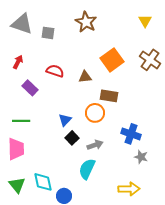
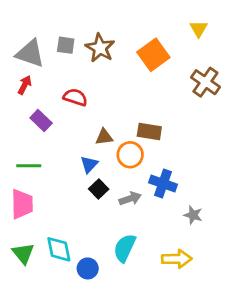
brown star: (86, 22) -> (100, 48), moved
gray triangle: (22, 24) -> (30, 53), moved
orange square: (112, 60) -> (153, 55), moved
brown triangle: (85, 77) -> (104, 137), moved
blue cross: (131, 134) -> (163, 184), moved
cyan semicircle: (87, 169) -> (125, 248), moved

